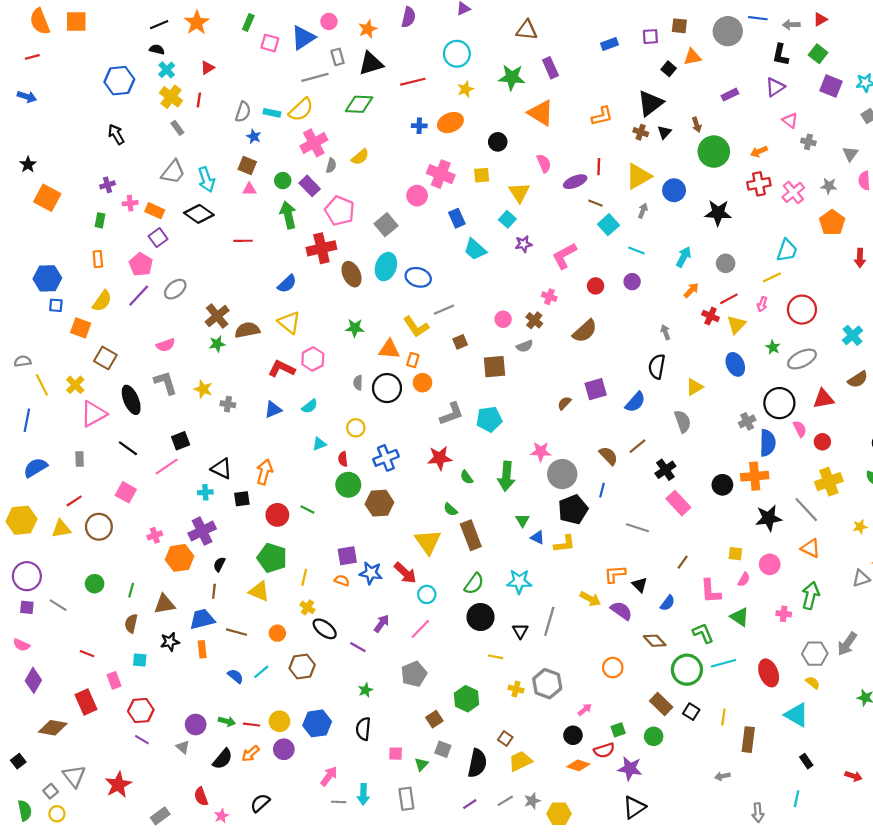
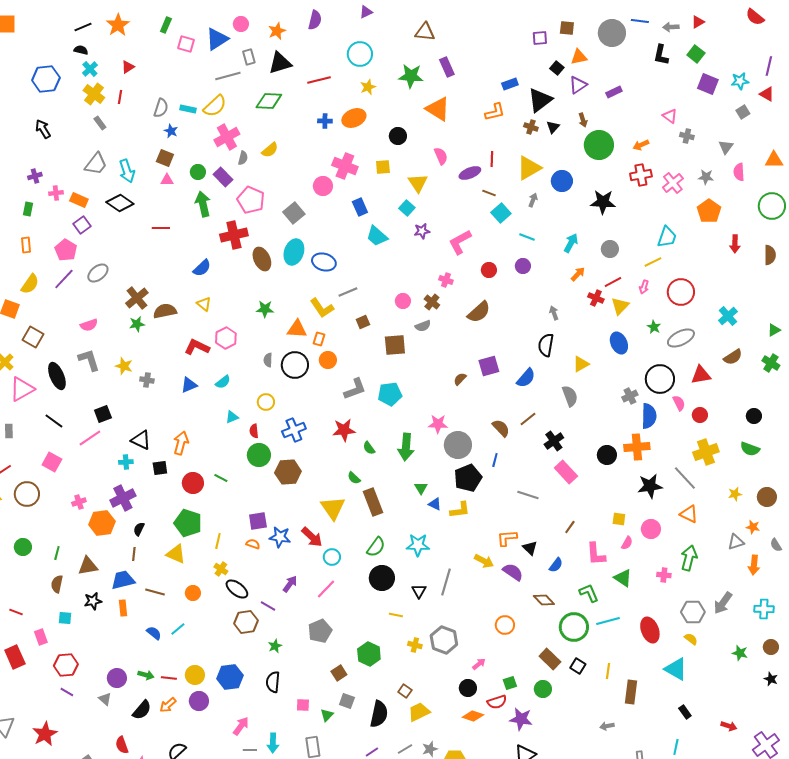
blue rectangle: (610, 44) -> (510, 84), moved
purple triangle: (775, 87) -> (578, 85), moved
yellow triangle: (289, 322) -> (204, 304), size x0.7
brown hexagon: (302, 666) -> (246, 622), moved

